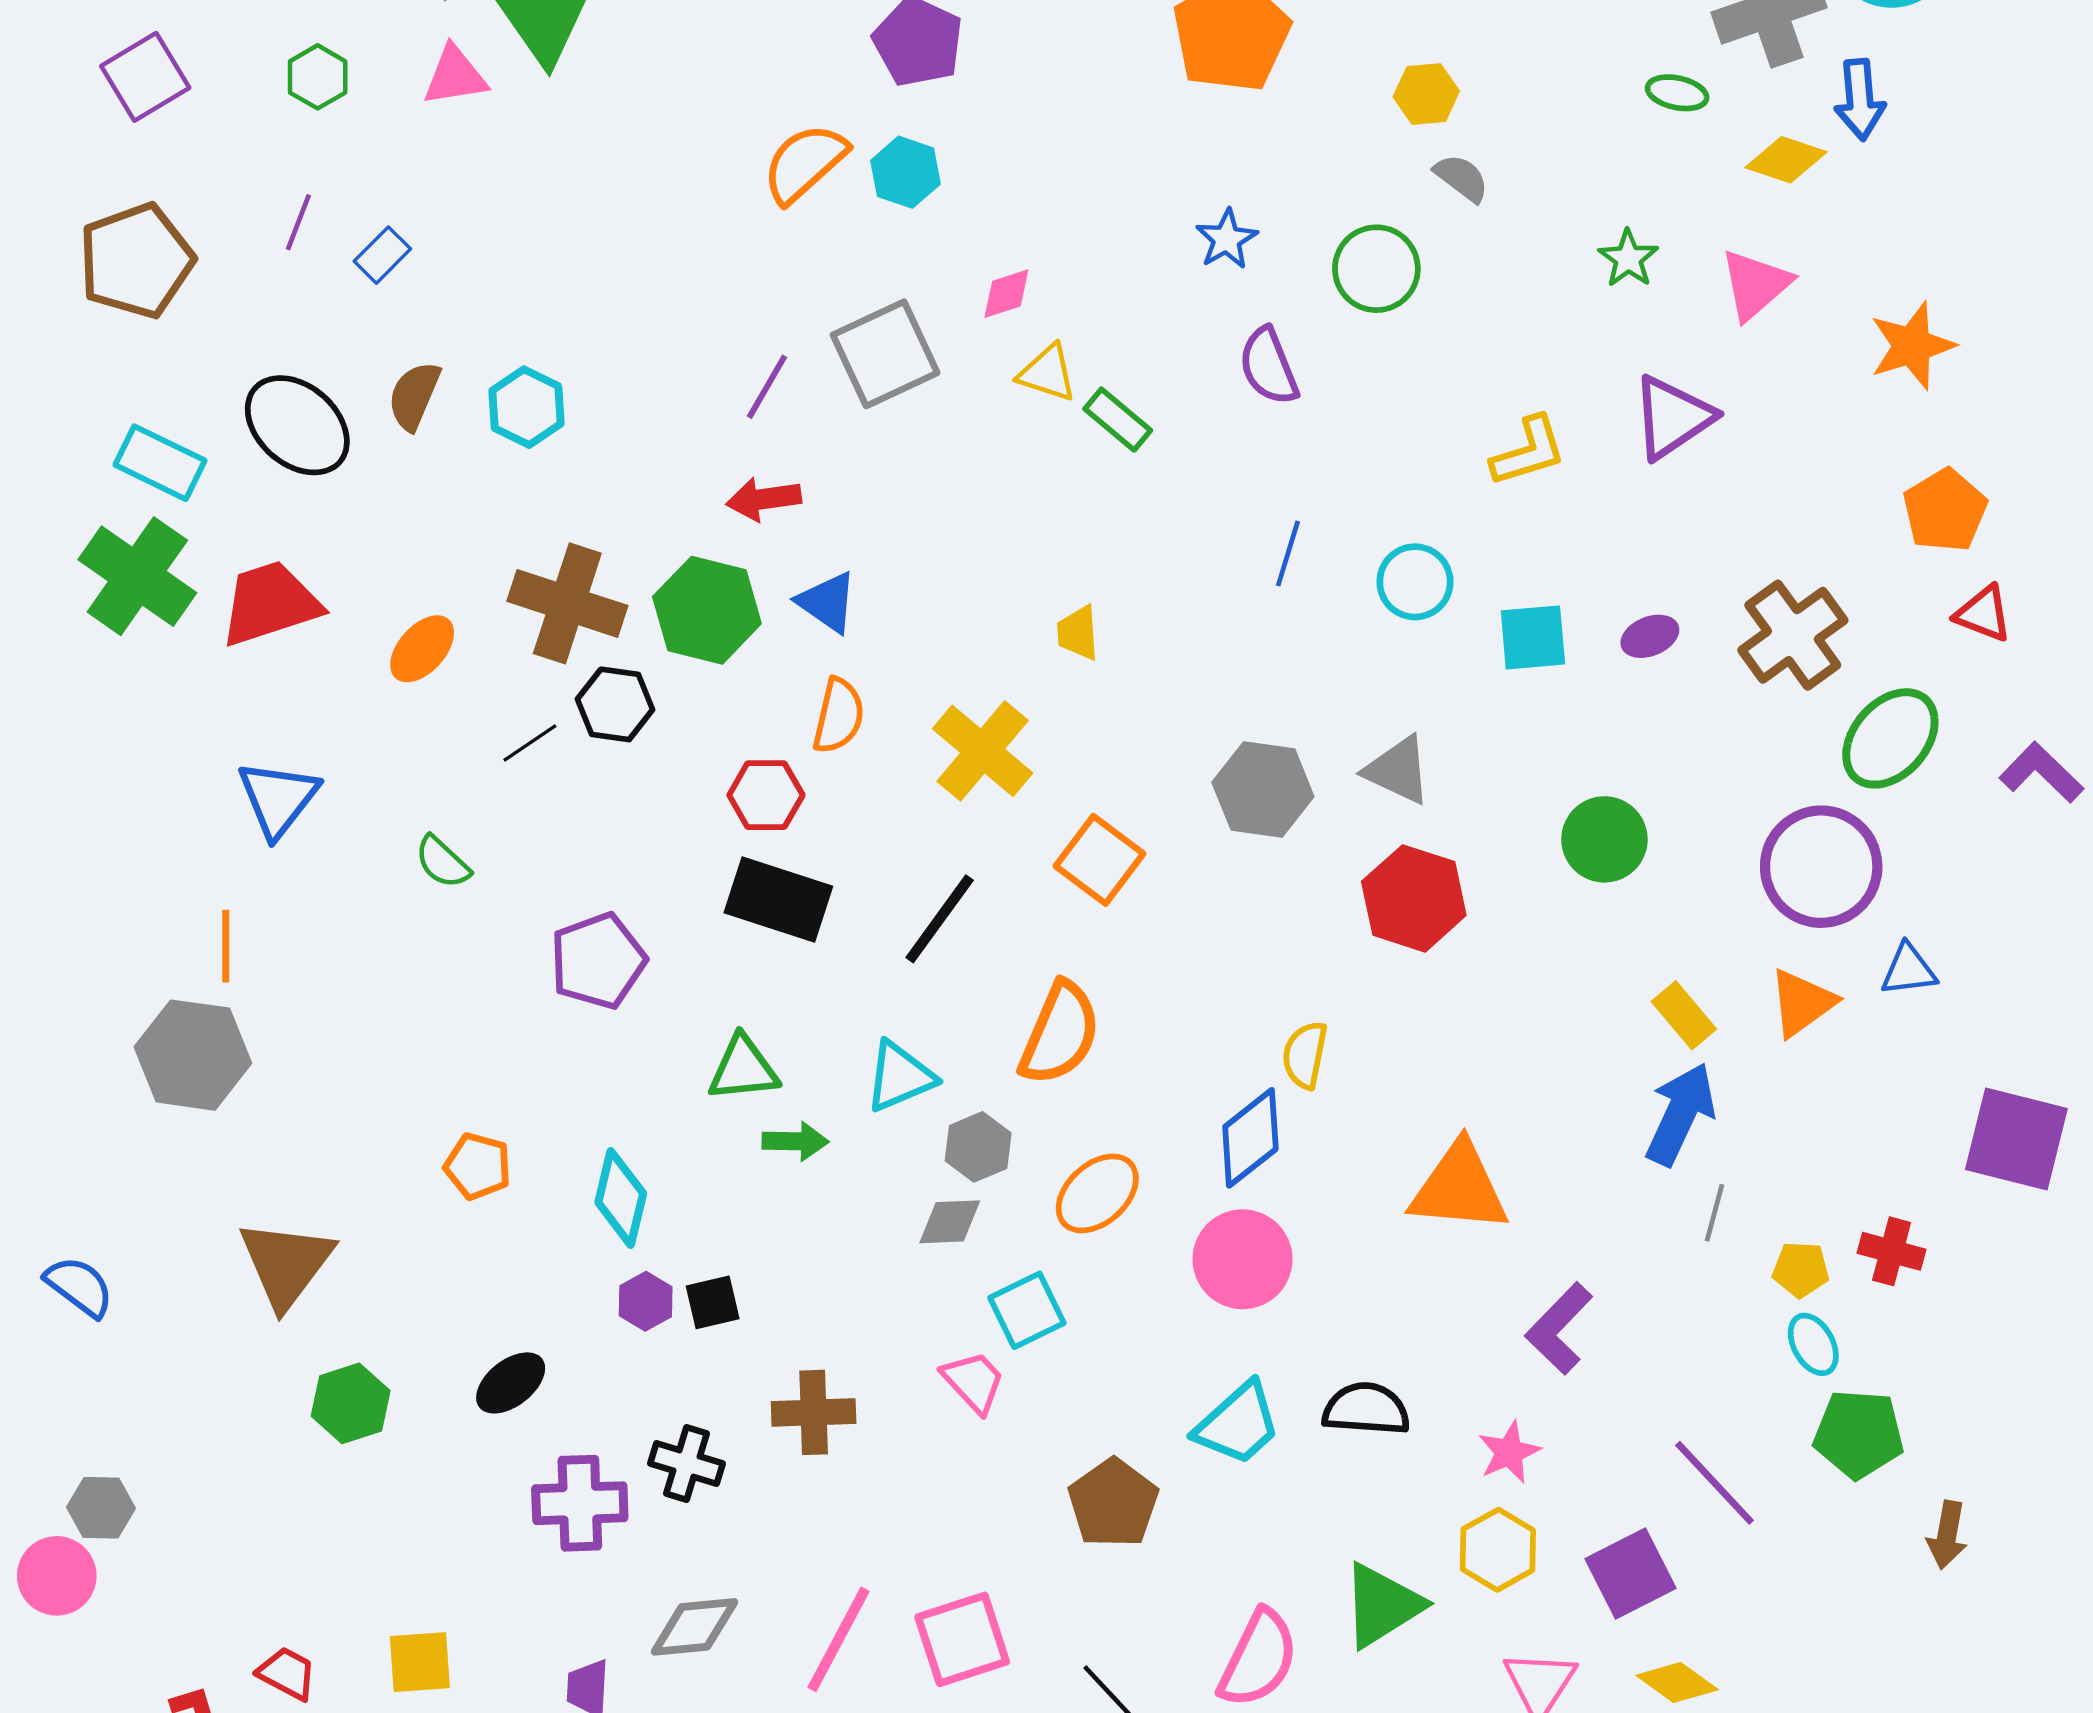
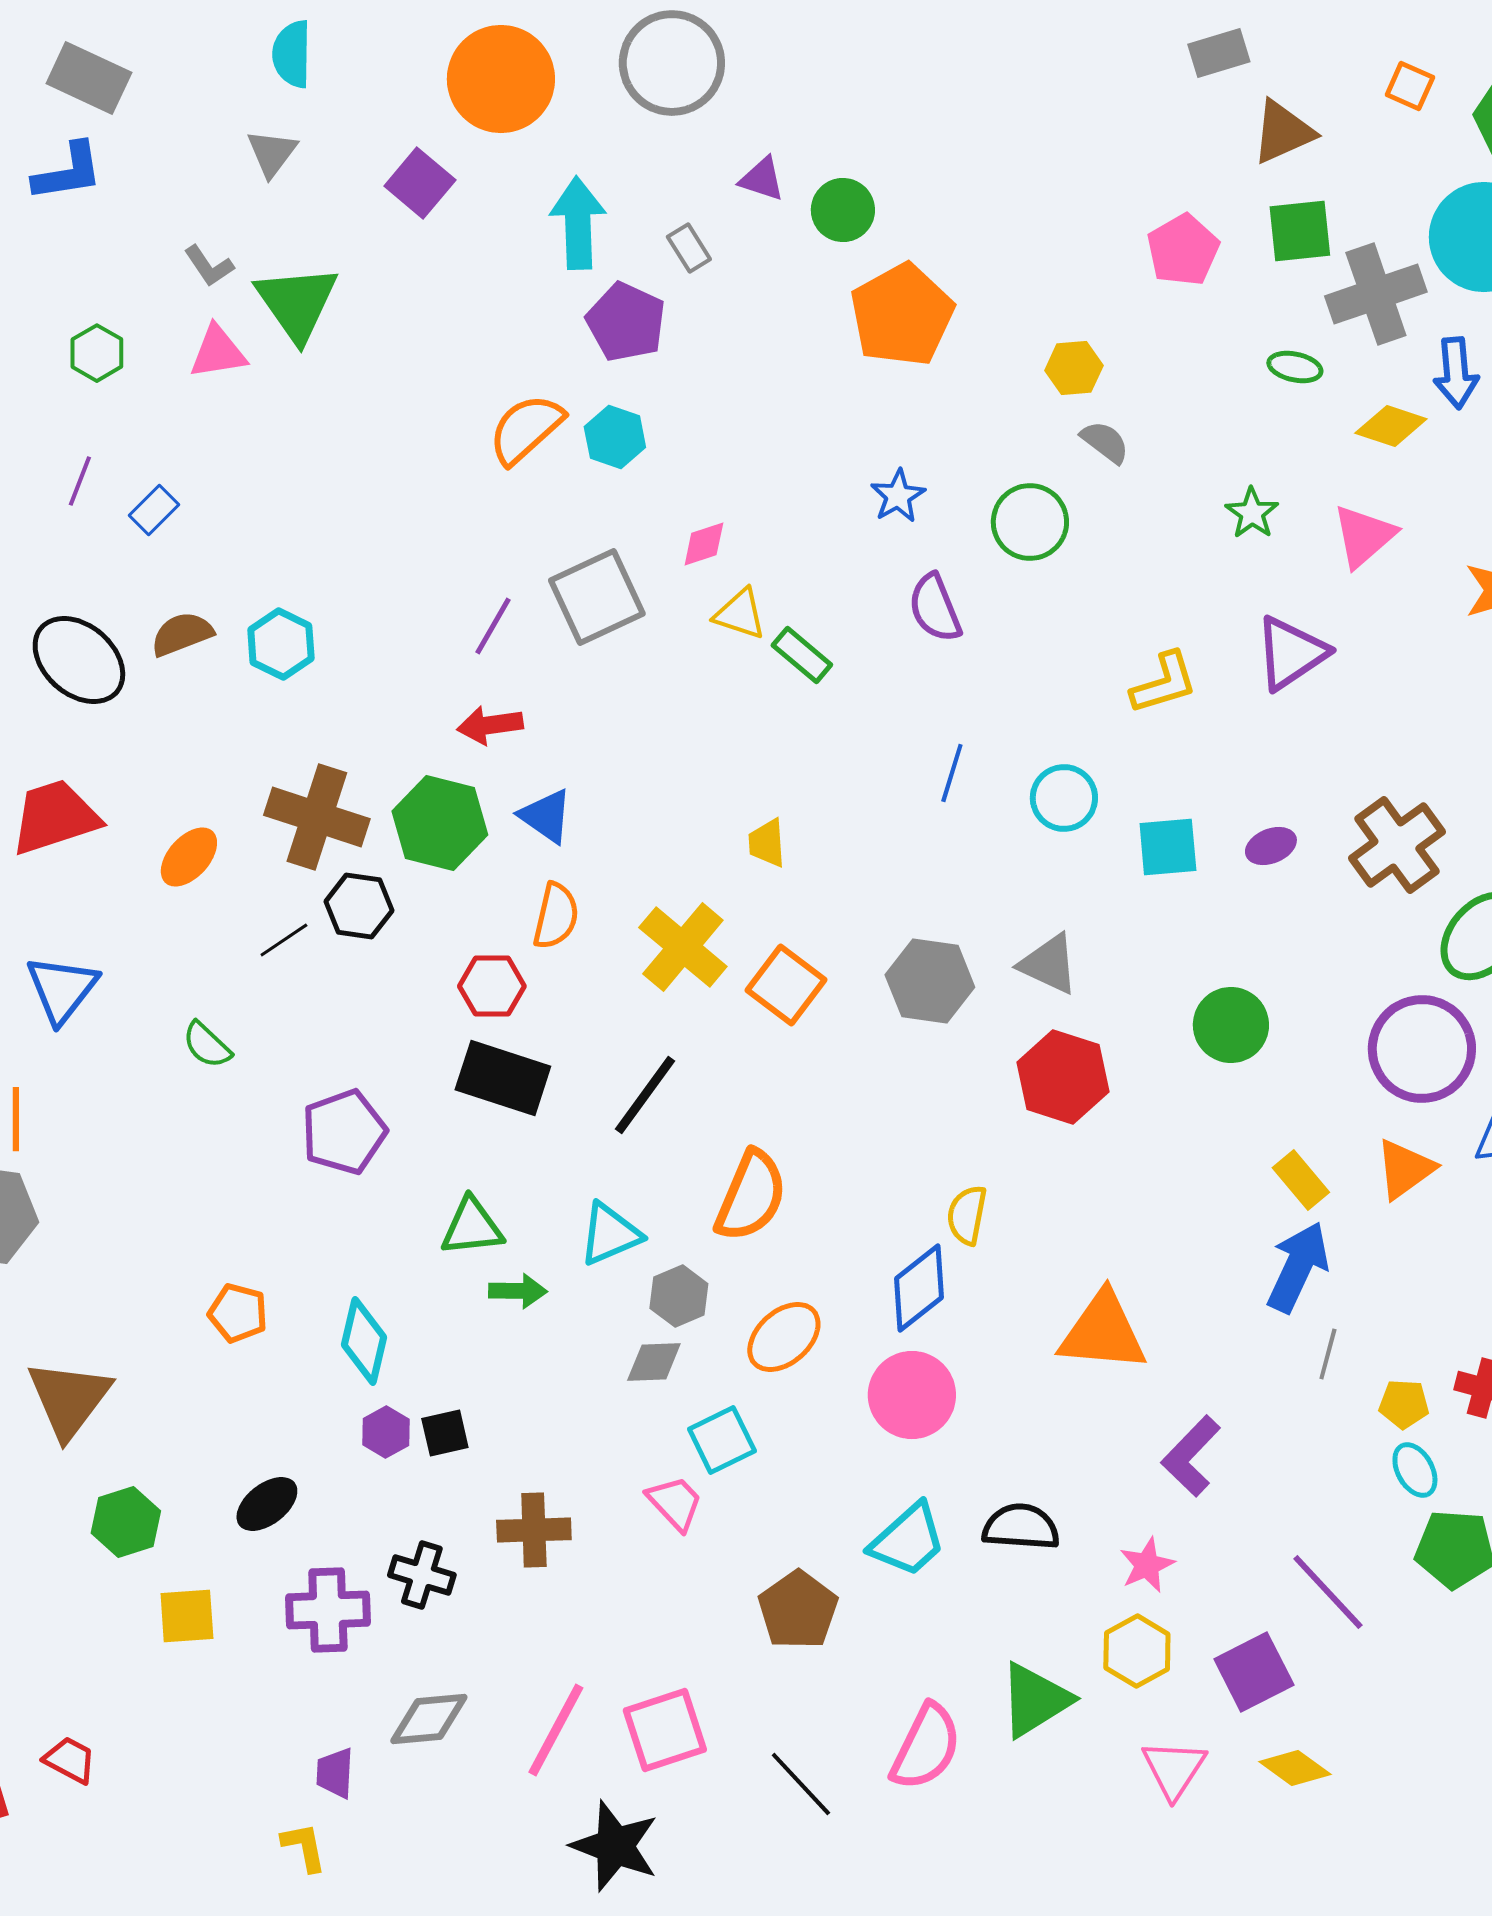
brown semicircle: (414, 396) -> (182, 634), turned 46
orange square: (1100, 860) -> (786, 985), moved
yellow square: (420, 1662) -> (187, 1616), moved

